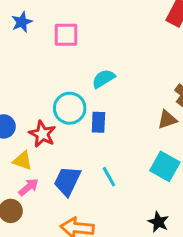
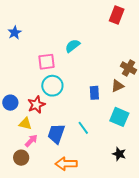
pink square: (66, 35) -> (46, 62), moved
cyan semicircle: (103, 79) -> (73, 46), moved
blue rectangle: (98, 122) -> (94, 93), moved
red star: (42, 134) -> (36, 105), turned 30

